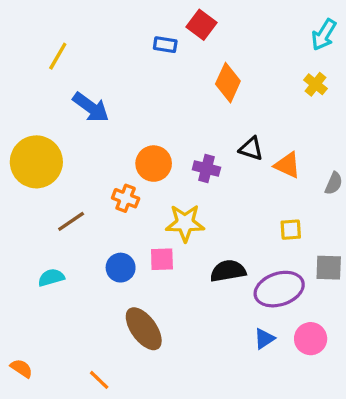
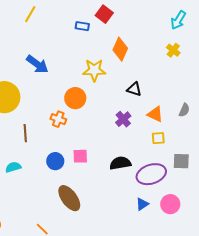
yellow line: (58, 56) -> (30, 14), moved
orange triangle: (287, 165) -> (155, 114), moved
purple cross: (206, 168) -> (123, 119), moved, turned 35
brown line: (71, 221) -> (25, 133), turned -60
yellow star: (185, 223) -> (94, 70), moved

